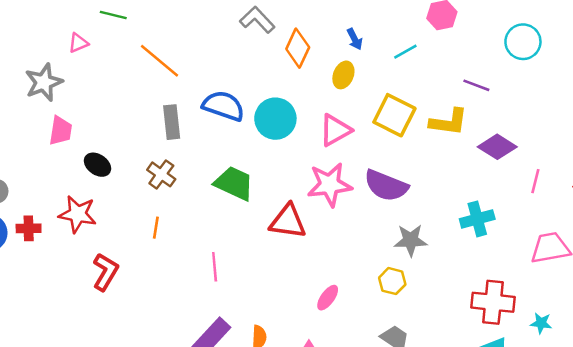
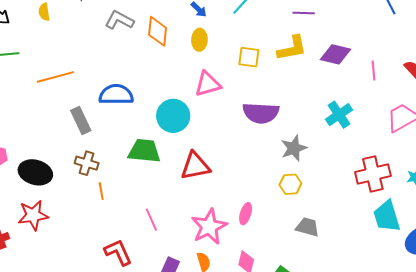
orange line: (160, 61) -> (56, 77), turned -36
yellow square: (394, 115) -> (249, 57), size x0.7
cyan circle: (275, 119) -> (173, 116), moved
pink triangle: (335, 130) -> (208, 84), turned 32
black ellipse: (97, 165) -> (35, 172), size x1.5
pink star: (330, 185) -> (209, 227), moved
orange line: (156, 228) -> (101, 191), moved
red L-shape: (105, 272) -> (118, 252), moved, turned -36

